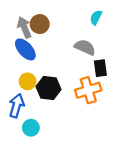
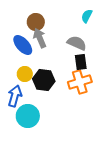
gray arrow: (24, 27) -> (40, 38), moved
black rectangle: (100, 68) -> (81, 62), moved
cyan circle: (31, 128) -> (28, 116), size x1.5

